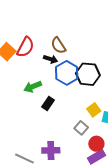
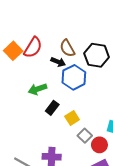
black hexagon: (88, 74) -> (97, 55), moved
yellow square: (94, 110) -> (72, 118), moved
red circle: (96, 144) -> (99, 145), moved

